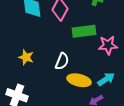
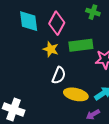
yellow star: (26, 57) -> (51, 49), moved

